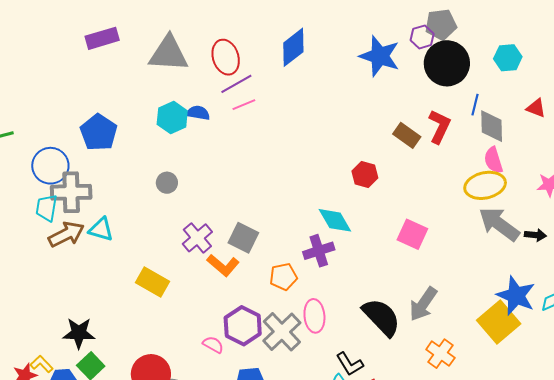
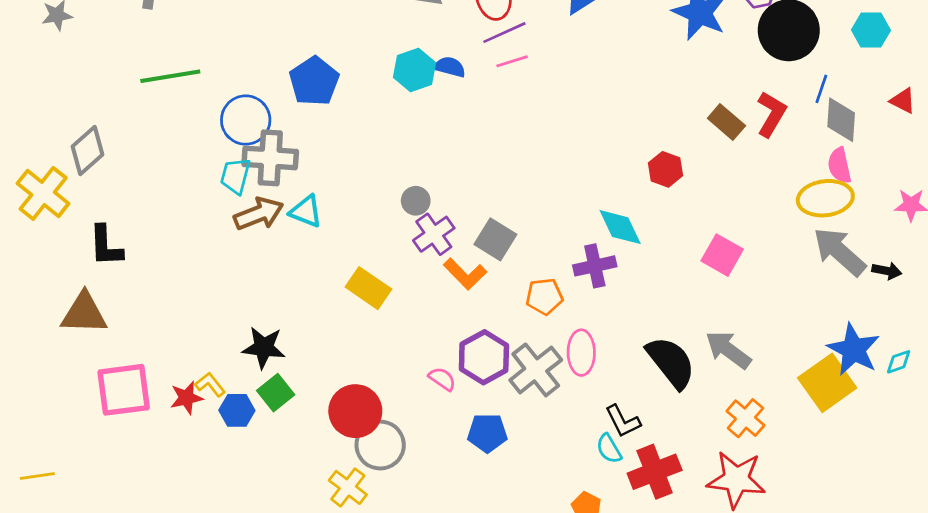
gray circle: (167, 183) -> (416, 201), moved
gray arrow: (423, 304) -> (728, 350), turned 87

